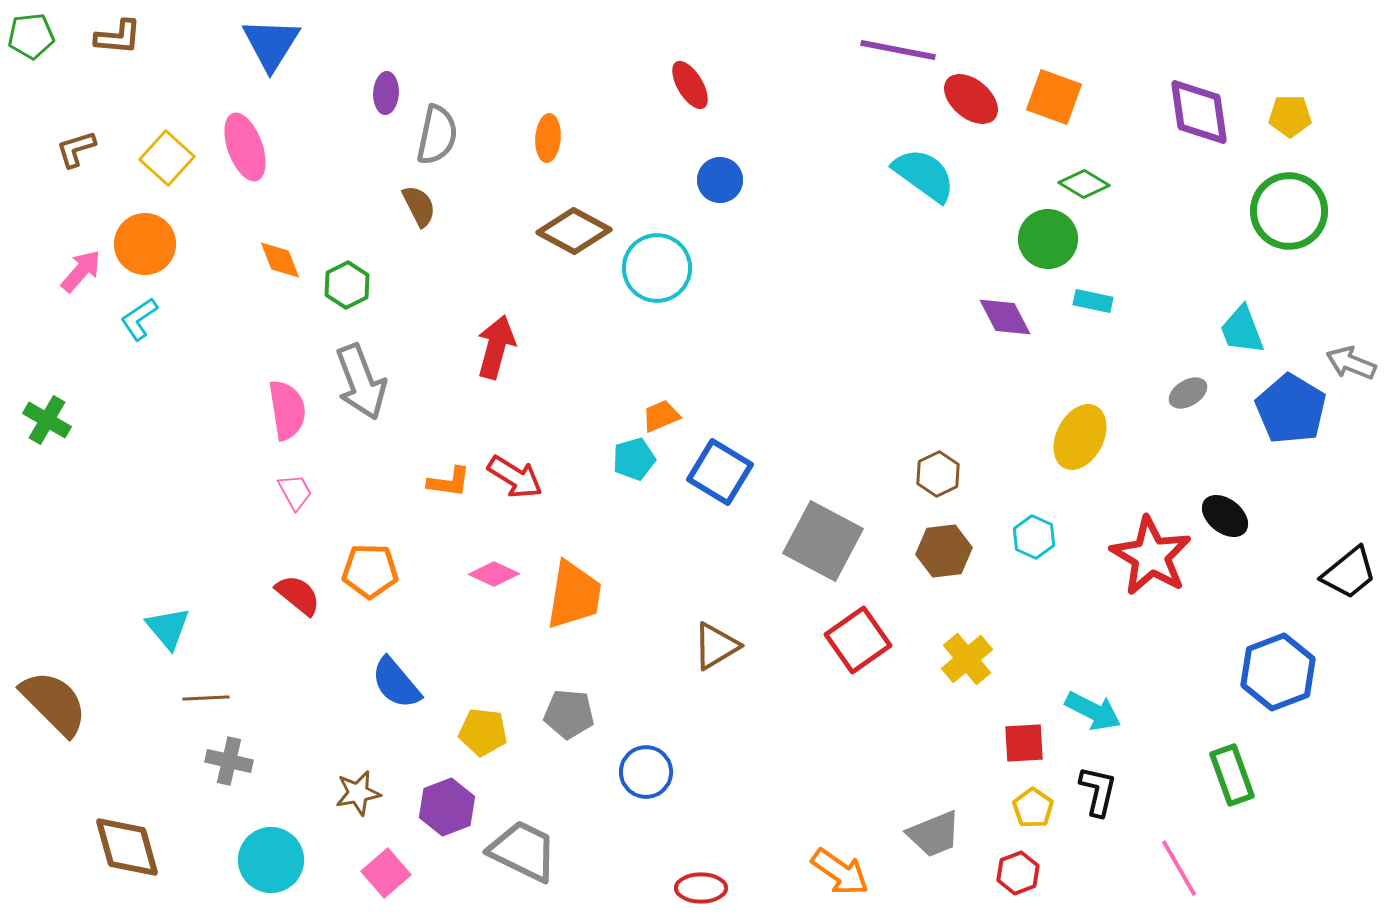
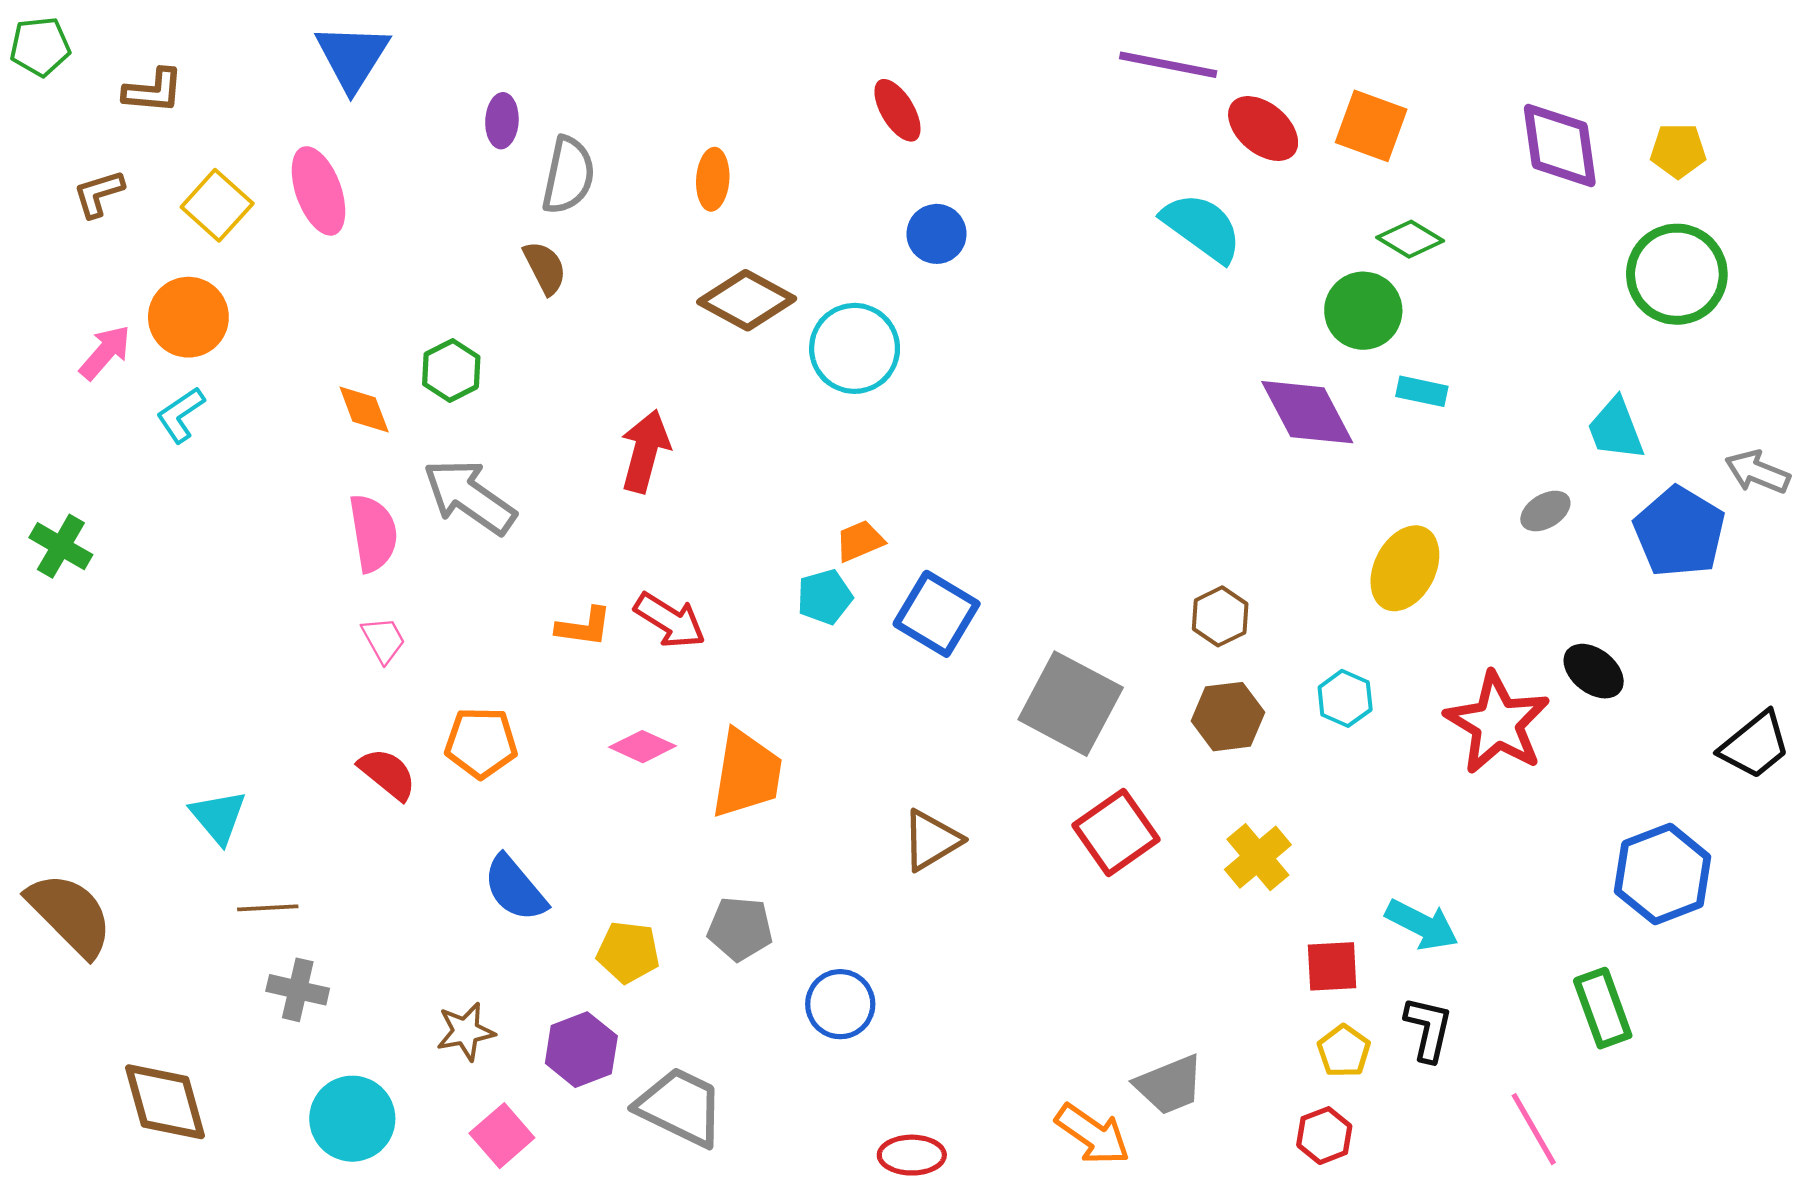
brown L-shape: (118, 37) -> (153, 91), moved
orange diamond: (280, 260) -> (364, 410), moved
purple diamond: (1005, 317) -> (1307, 412), size x1.4
gray arrow: (361, 382) -> (469, 497), turned 146
gray trapezoid: (934, 834) -> (1169, 1085), moved

